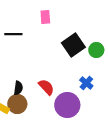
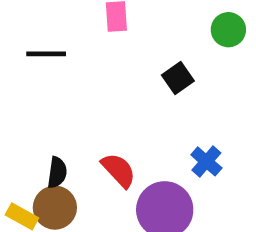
black square: (73, 45) -> (178, 78), size x0.6
green circle: (96, 50) -> (228, 30), moved

